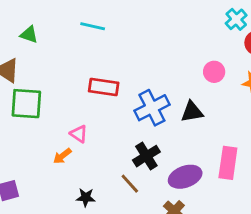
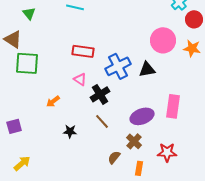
green triangle: (29, 35) -> (29, 13), turned 32
pink circle: (214, 72) -> (163, 40), size x1.6
pink triangle: (79, 134) -> (80, 79), moved
black cross: (146, 156) -> (100, 94), moved

